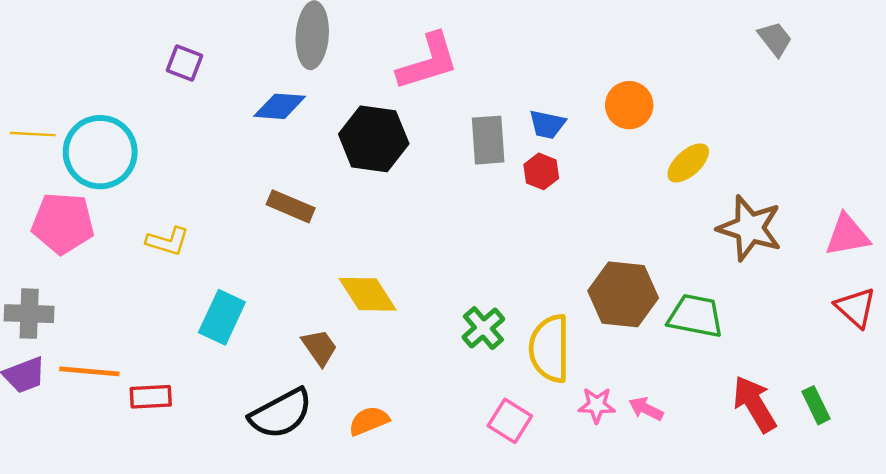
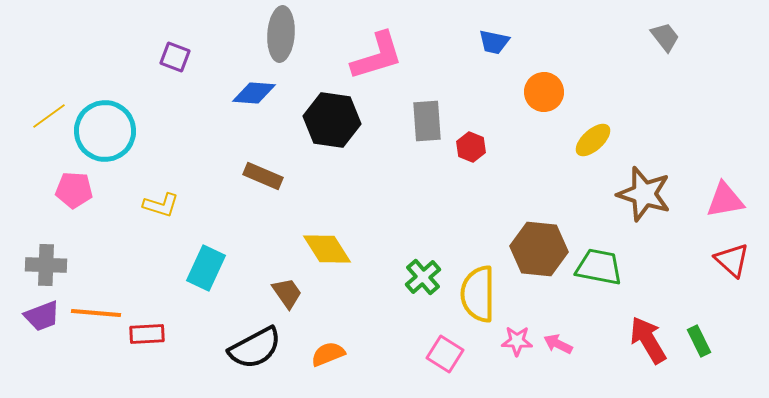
blue trapezoid: (547, 124) -> (494, 42), moved
yellow line: (33, 134) -> (49, 116), turned -39
pink pentagon: (63, 223) -> (74, 190), size x0.7

